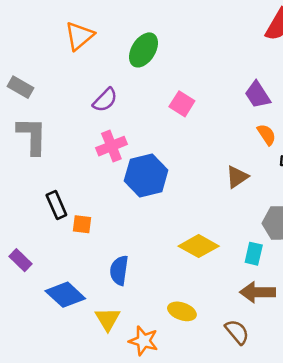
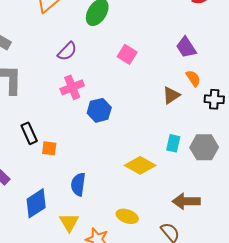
blue hexagon: (146, 176) -> (99, 110), size x0.7
brown triangle: (237, 177) -> (171, 95), moved
cyan rectangle: (254, 254) -> (173, 143), moved
blue diamond: (65, 295) -> (36, 203), turned -76

